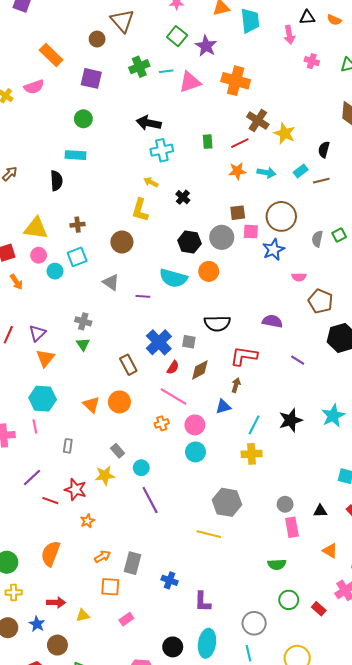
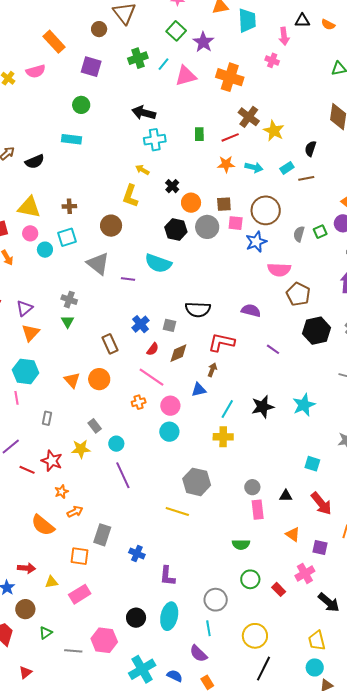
pink cross: (312, 61) -> (272, 60), moved
cyan line: (166, 71) -> (164, 64), turned -48
black semicircle: (56, 181) -> (35, 162), moved, turned 66
orange circle: (209, 271) -> (191, 203), moved
pink semicircle: (299, 277) -> (279, 270), size x1.6
gray triangle: (111, 282) -> (98, 264), size x1.4
blue cross: (159, 342) -> (141, 324), size x0.7
orange semicircle: (51, 554) -> (43, 525), moved, turned -75
orange arrow: (102, 556) -> (75, 512), moved
pink rectangle: (126, 619) -> (80, 594), moved, size x1.5

